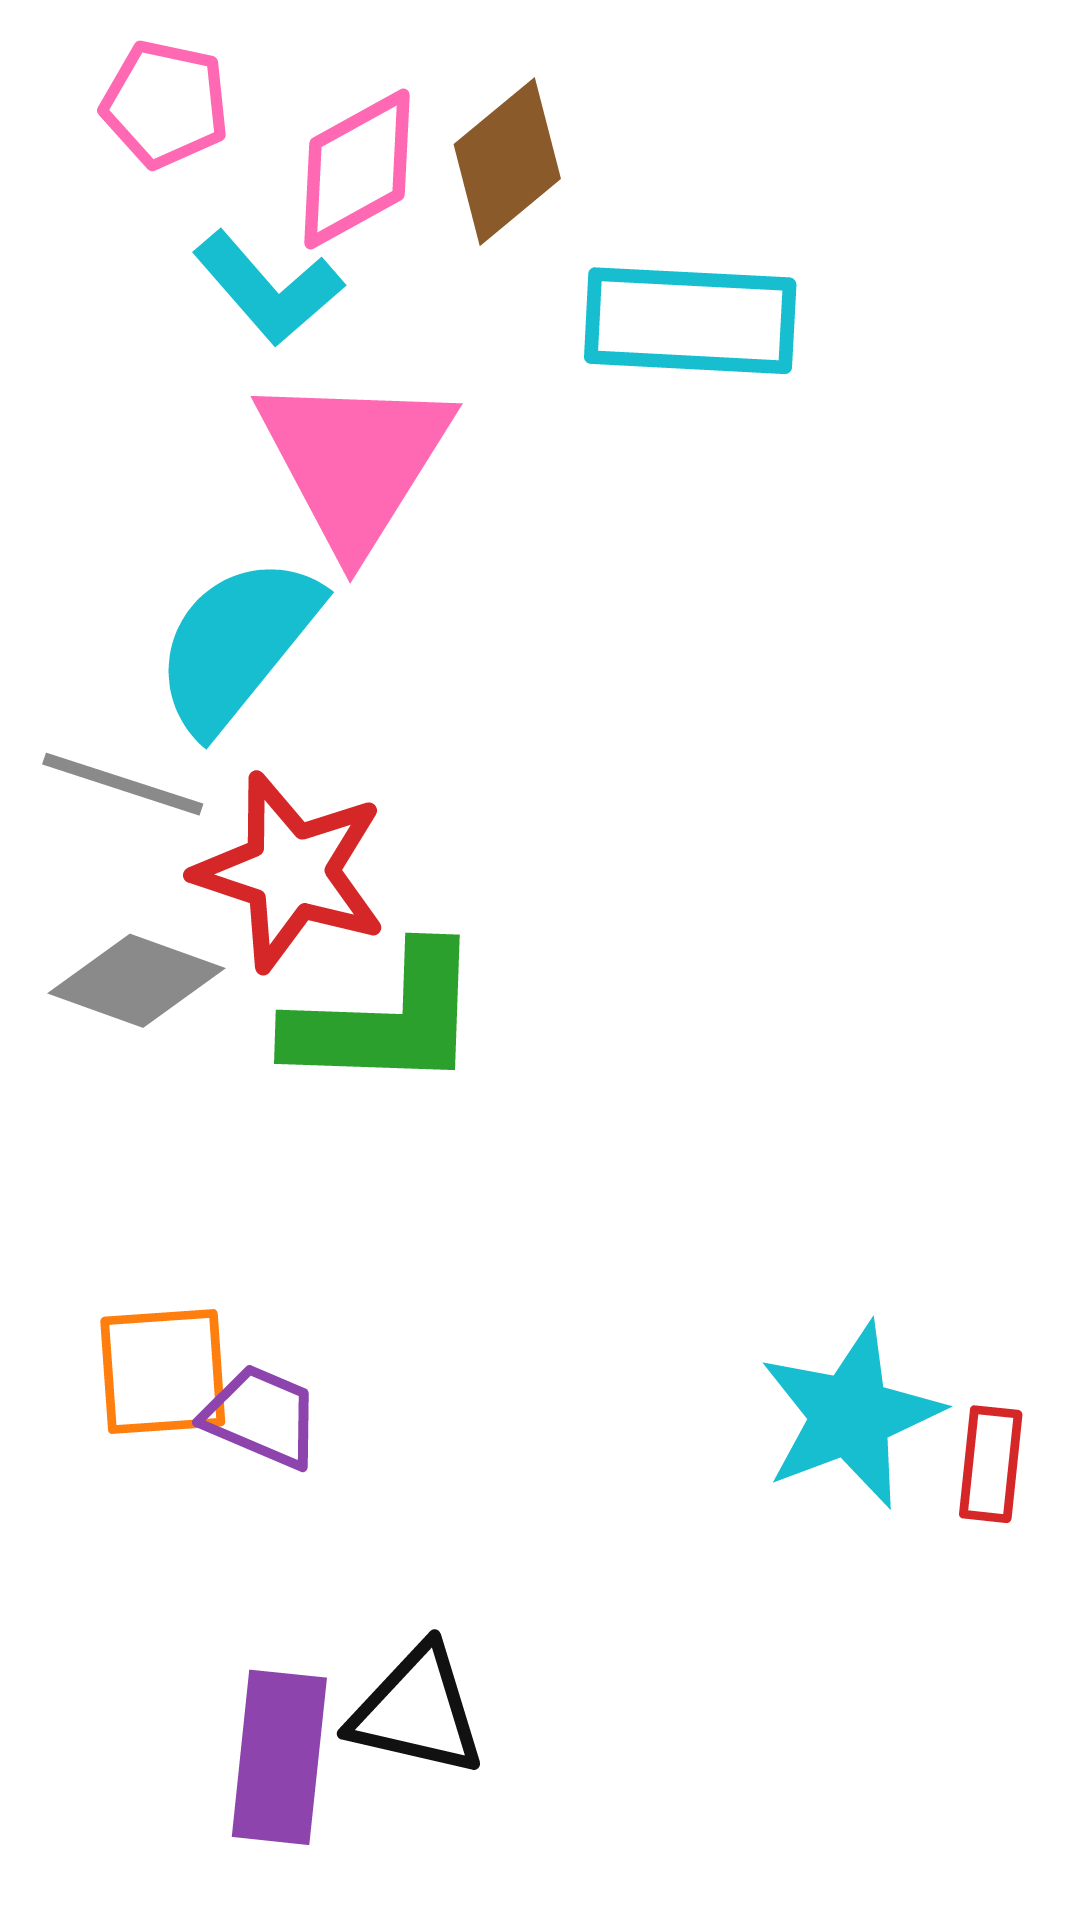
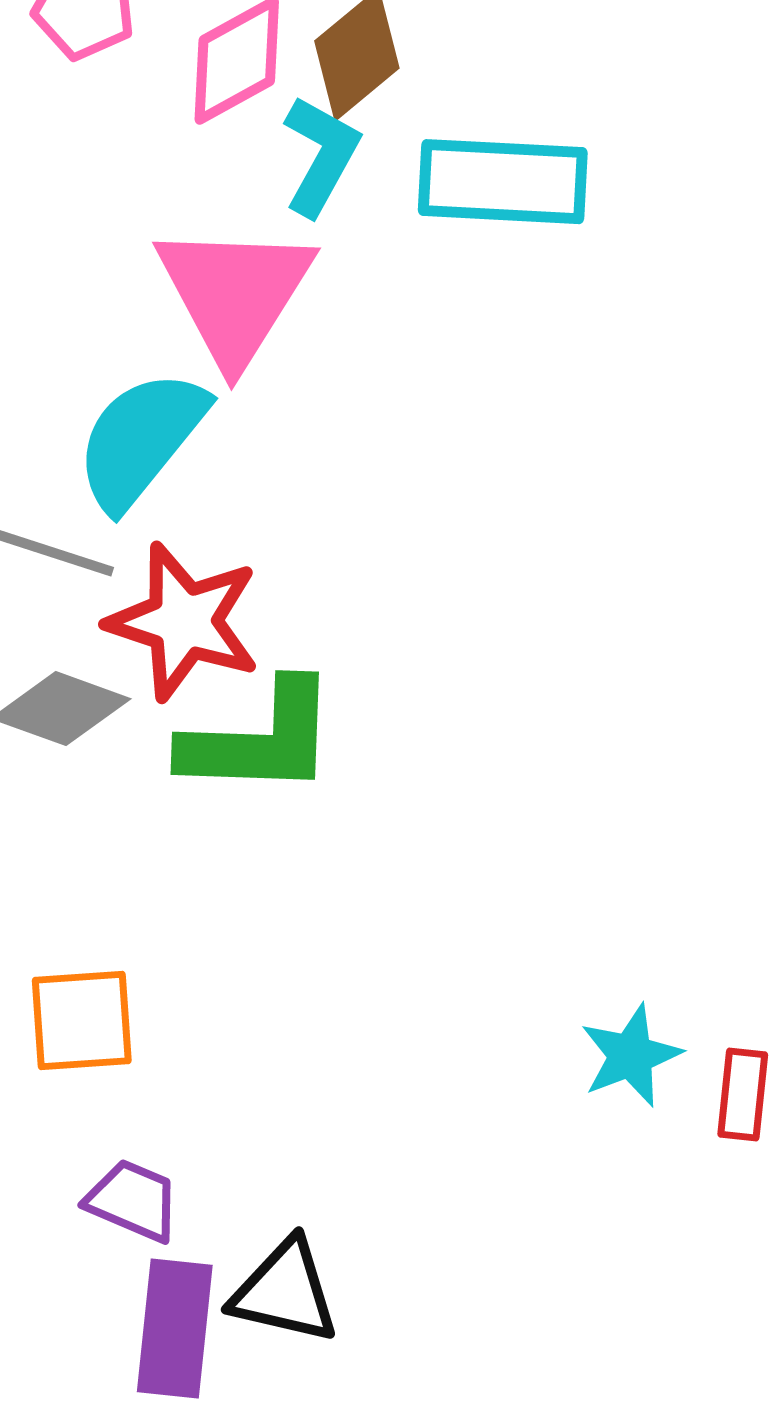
cyan L-shape: (268, 288) -> (321, 156), moved, turned -110
cyan star: (850, 1415) -> (631, 1056), size x0.7
purple trapezoid: (262, 1417) -> (133, 1201), moved

